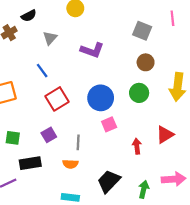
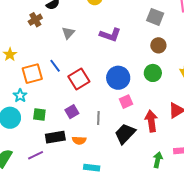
gray triangle: (50, 38) -> (68, 33), moved
blue line: (42, 71) -> (55, 66), moved
red arrow: (137, 146) -> (151, 121), size x1.5
orange semicircle: (70, 164) -> (79, 140), moved
black trapezoid: (109, 181) -> (125, 134), moved

